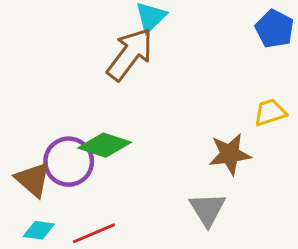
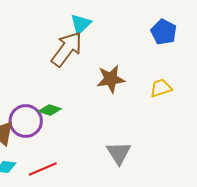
green diamond: (104, 145) -> (50, 110), size x0.7
brown star: (230, 154) -> (111, 79), moved

